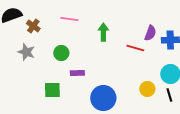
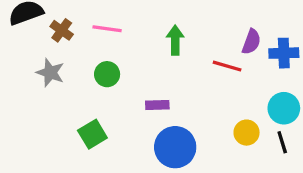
pink line: (69, 19) -> (107, 29), moved
purple rectangle: (77, 73) -> (157, 105), moved
green square: (52, 90) -> (92, 134), turned -30

